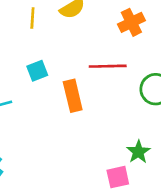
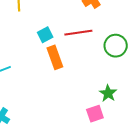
cyan square: (37, 71) -> (45, 35), moved

